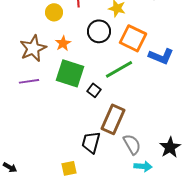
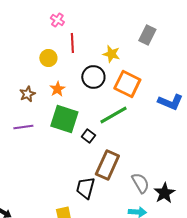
brown star: (33, 48) -> (27, 94), size x0.6
blue L-shape: (161, 56) -> (170, 102), moved
gray semicircle: (132, 144) -> (140, 183), moved

